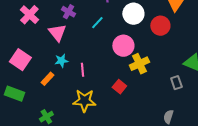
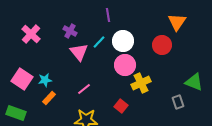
white circle: (133, 14) -> (123, 41), moved
pink triangle: (57, 33) -> (79, 52), moved
cyan star: (61, 61) -> (45, 80), moved
pink line: (82, 70) -> (84, 89), turned 56

